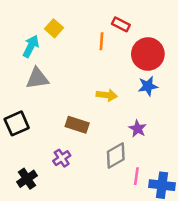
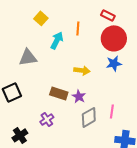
red rectangle: (121, 24) -> (108, 15), moved
cyan arrow: (31, 46) -> (57, 40), moved
purple star: (138, 129) -> (79, 96), moved
pink line: (136, 176) -> (112, 111), moved

